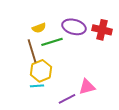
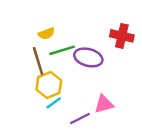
purple ellipse: (74, 27) -> (88, 57), moved
cyan line: (37, 86) -> (54, 103), moved, turned -32

